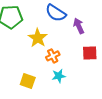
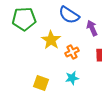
orange cross: (53, 56) -> (72, 52), moved

